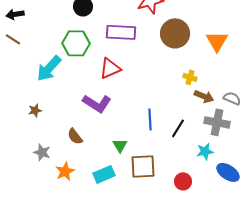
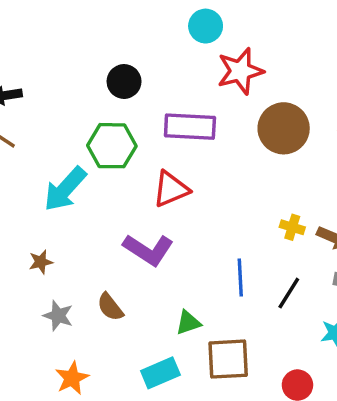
yellow cross: (190, 77) -> (292, 227), moved
green triangle: (120, 145) -> (188, 323), turned 42
gray star: (42, 152) -> (58, 316), moved
orange star: (65, 171) -> (72, 378), moved

